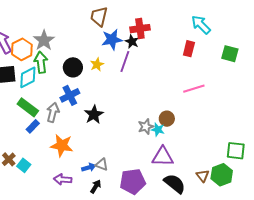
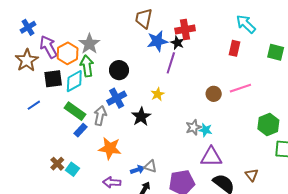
yellow star: (97, 64) -> (158, 94), moved
brown circle: (167, 119) -> (214, 94), moved
green hexagon: (222, 175) -> (268, 124), moved

